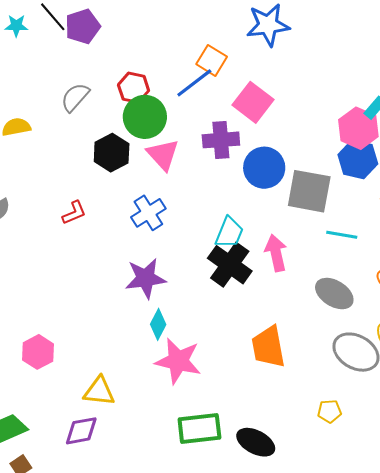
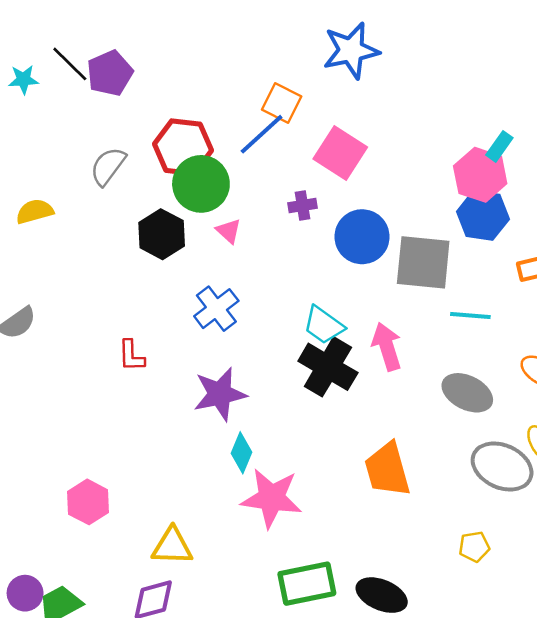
red hexagon: (134, 88) -> (183, 147), size x1.4
purple cross: (221, 140) -> (303, 206), size x0.6
pink triangle: (163, 155) -> (229, 231), size x0.6
red L-shape: (74, 213) -> (131, 356), moved, turned 116
cyan trapezoid: (229, 233) -> (324, 325), turned 108

